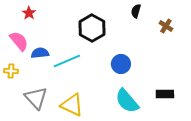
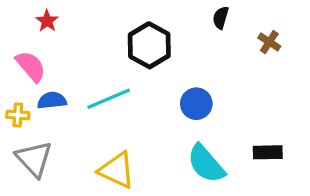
blue semicircle: (40, 53) -> (52, 100), moved
gray triangle: (36, 98) -> (34, 159), moved

